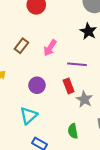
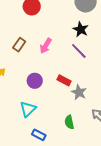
purple line: (77, 64) -> (79, 51), moved, turned 42
red rectangle: (69, 86) -> (64, 80), turned -40

